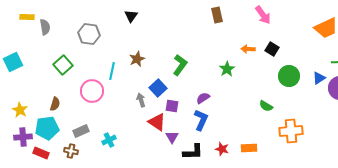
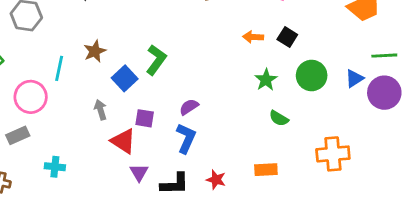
green star: (227, 69) -> (266, 80), moved
blue square: (158, 88) -> (125, 78), moved
gray rectangle: (81, 131) -> (18, 135), moved
orange cross: (291, 131) -> (333, 154), moved
purple triangle: (172, 137) -> (139, 172), moved
cyan cross: (109, 140) -> (55, 167), turned 32
orange rectangle: (249, 148) -> (266, 170), moved

